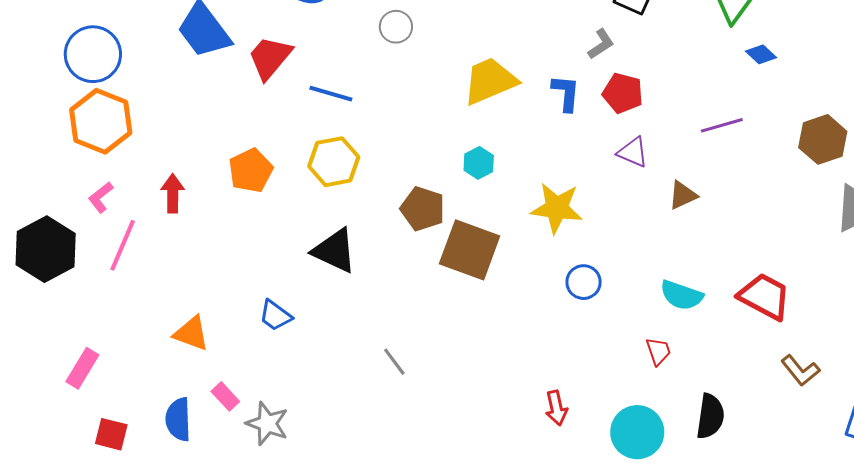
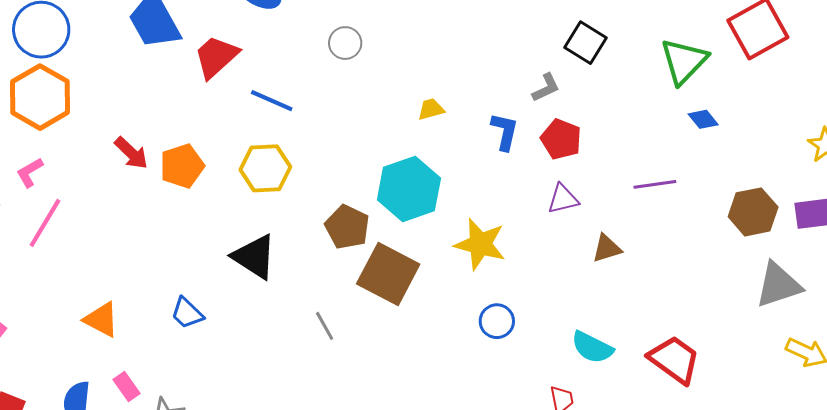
yellow trapezoid: (490, 81) -> (431, 109), size x0.5
purple triangle: (633, 152) -> (563, 199), turned -44
cyan hexagon: (479, 163) -> (409, 189), size x2.0
red arrow: (173, 193) -> (131, 153), moved, turned 126
gray line: (394, 362) -> (325, 326), moved

